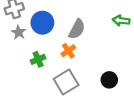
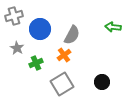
gray star: (19, 32) -> (17, 48), moved

